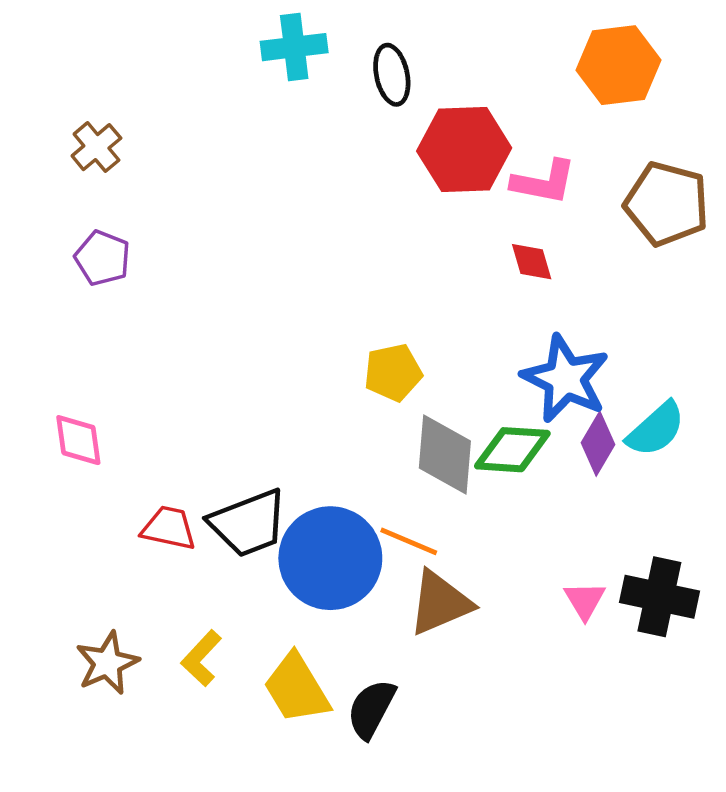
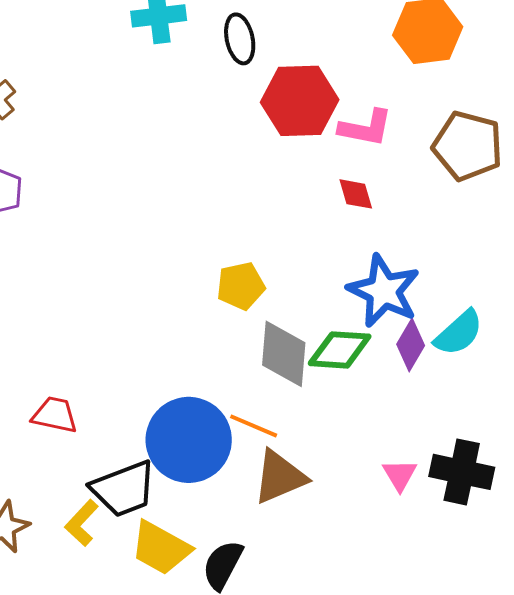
black trapezoid: (248, 523) -> (124, 489), moved
yellow trapezoid: (297, 688) -> (161, 548), turned -30

